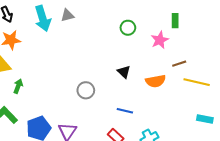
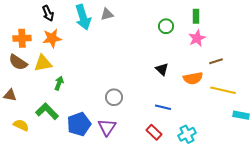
green rectangle: (175, 21) -> (196, 16), moved
yellow line: (197, 82) -> (223, 90), moved
gray circle: (86, 90) -> (114, 97), moved

